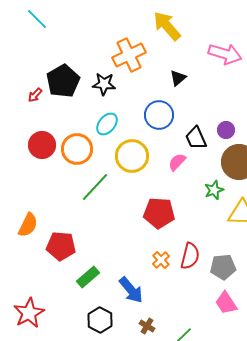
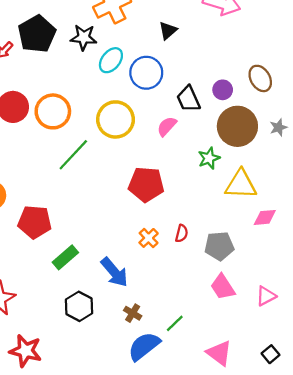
cyan ellipse: (107, 124) -> (111, 60), moved
red semicircle: (190, 256) -> (182, 233), size x0.6

